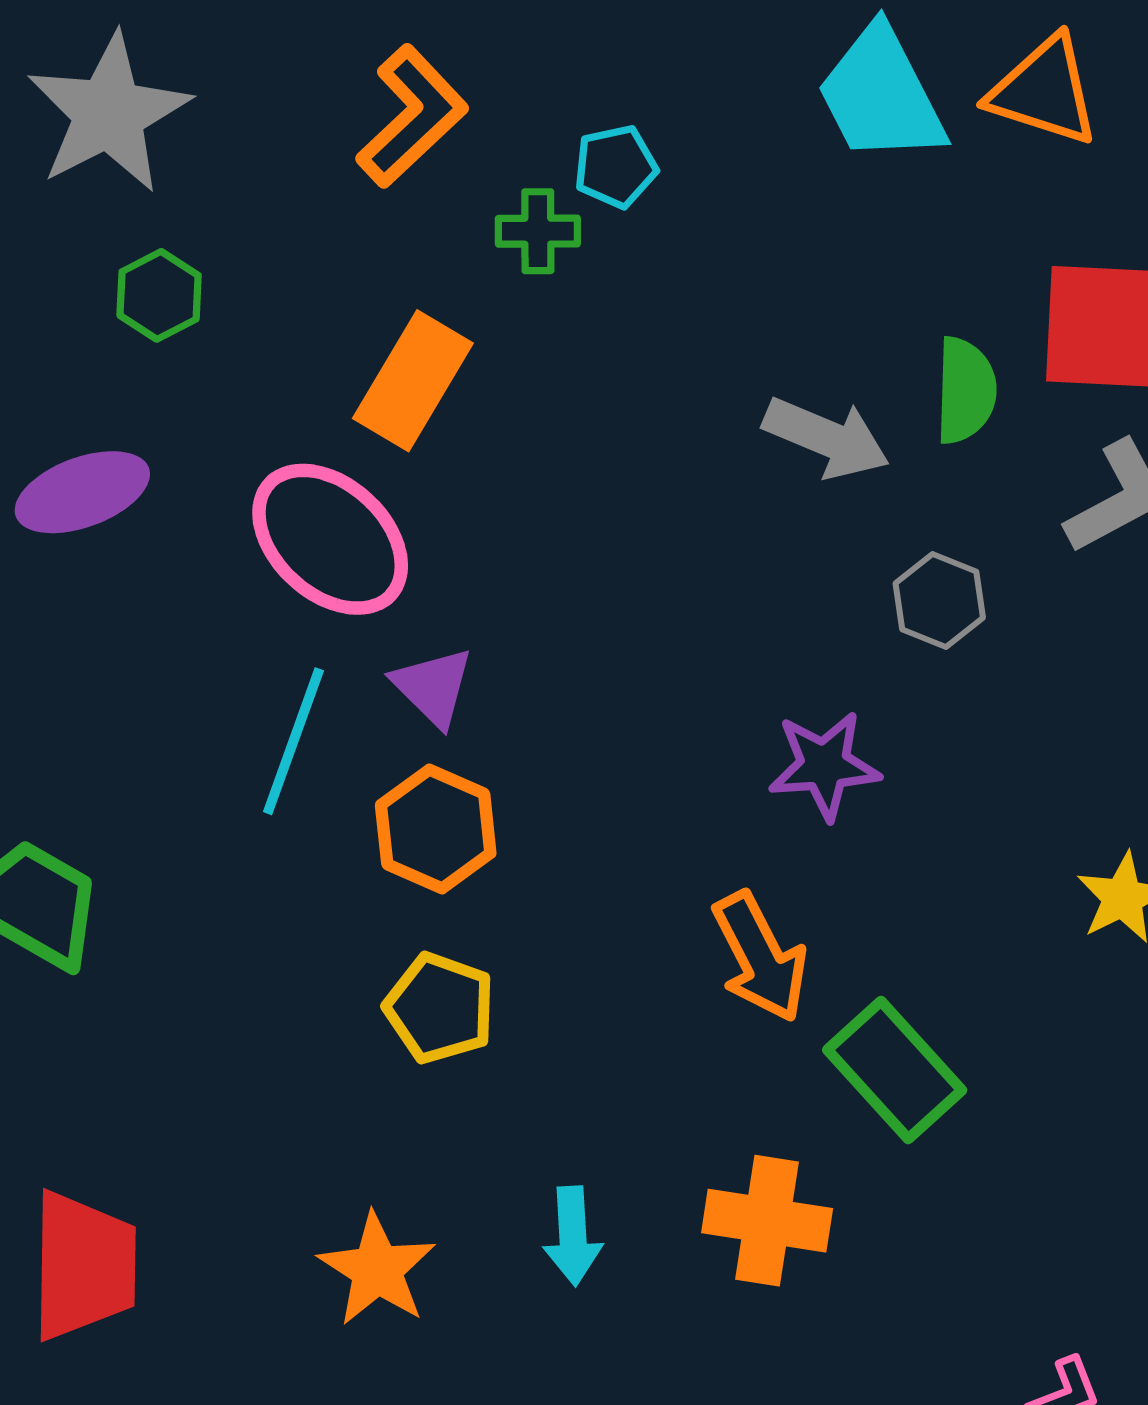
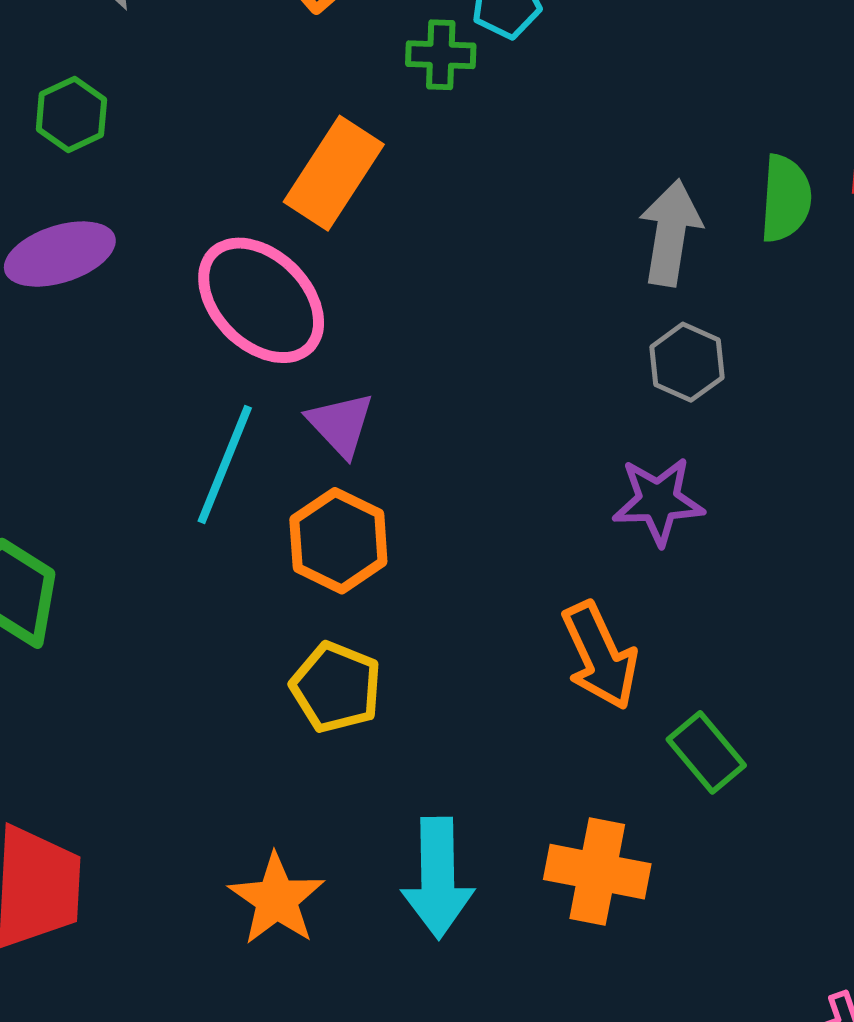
green hexagon: (159, 295) -> (71, 114), moved
gray arrow: (826, 438) -> (670, 233), turned -106
gray hexagon: (939, 601) -> (687, 362), moved
green rectangle: (895, 1070) -> (706, 752), size x0.7
cyan arrow: (573, 1236) -> (438, 878), size x1.5

